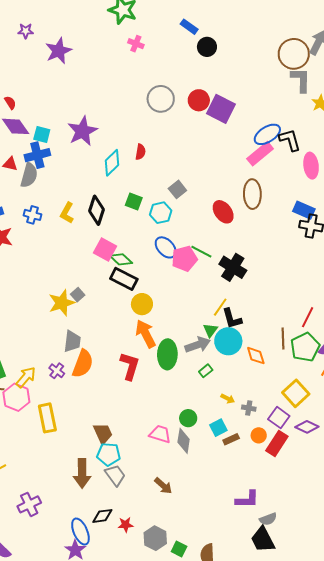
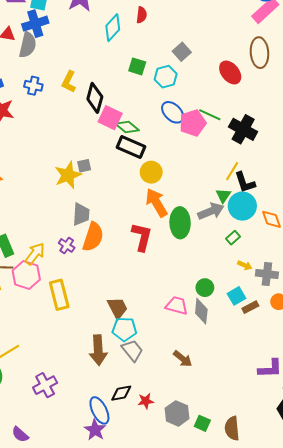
black diamond: (96, 210) -> (95, 98), moved
gray square: (78, 295) -> (84, 166), turned 32
green rectangle: (206, 371) -> (233, 238), moved
gray cross: (249, 408) -> (267, 274), size x1.5

